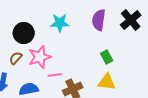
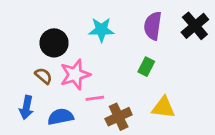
green rectangle: (107, 57) -> (146, 67), moved, turned 56
brown semicircle: (16, 58) -> (43, 76), turned 88

